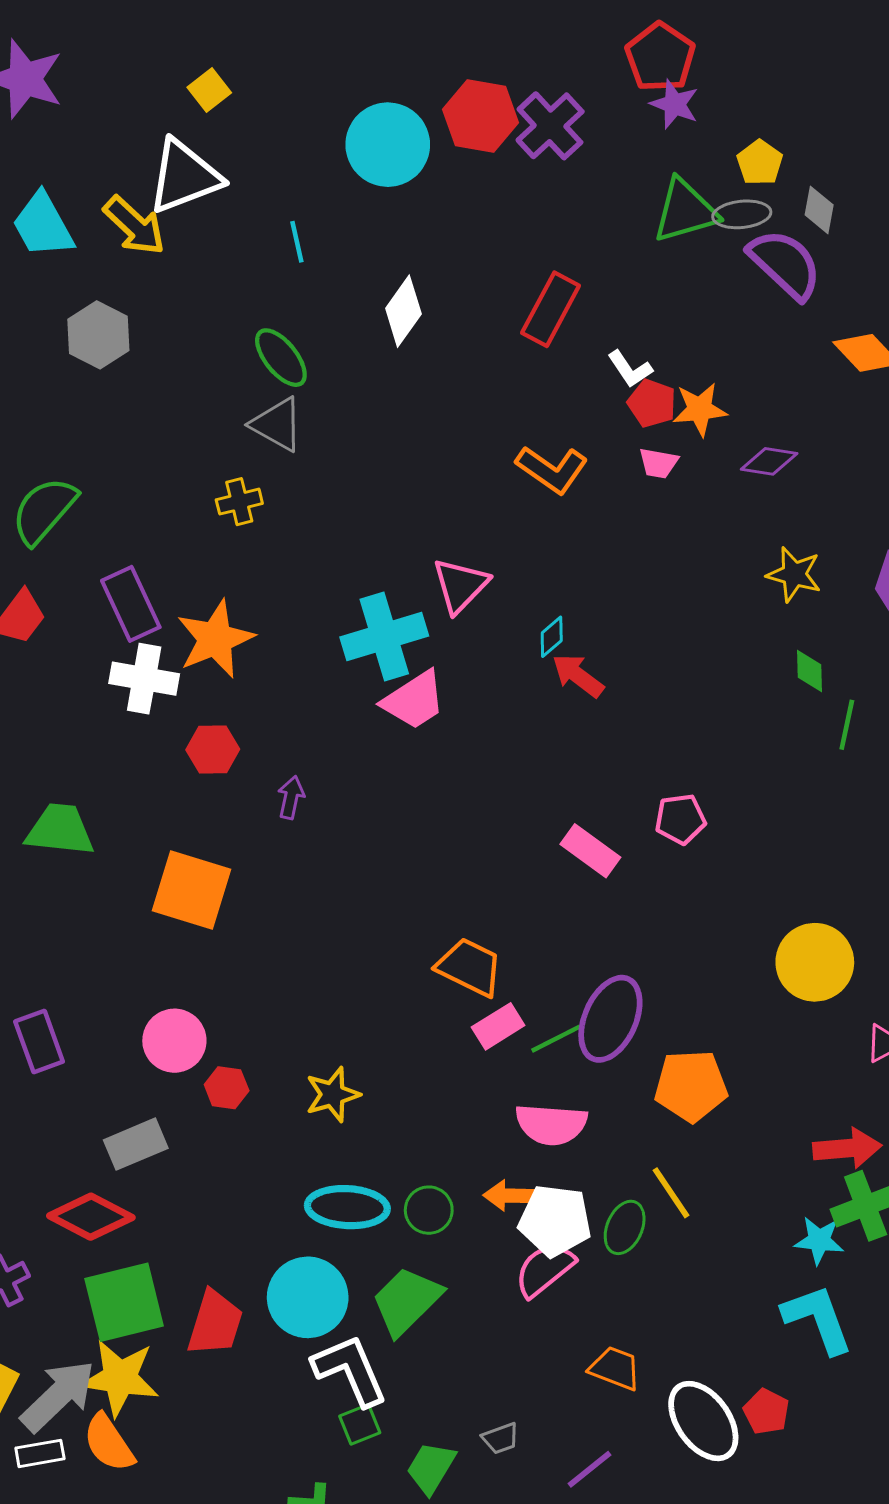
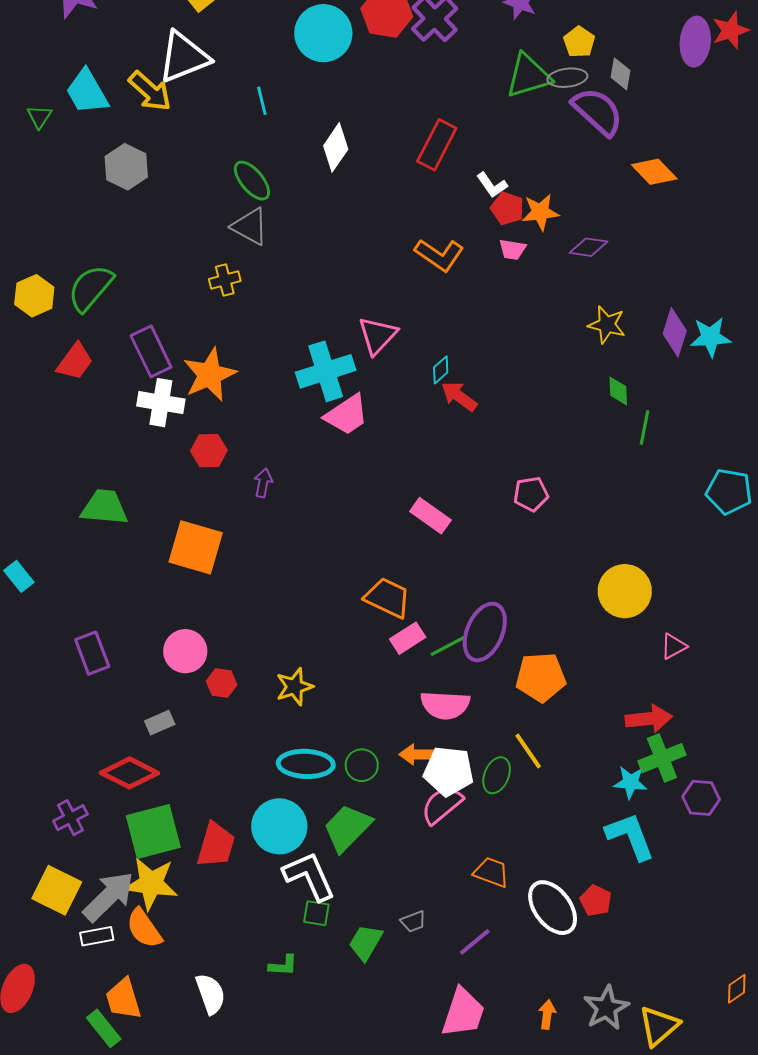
pink rectangle: (590, 851) -> (430, 516), moved
gray rectangle: (136, 1144) -> (160, 723), size x0.7
green square: (360, 1424) -> (316, 913), turned 32

